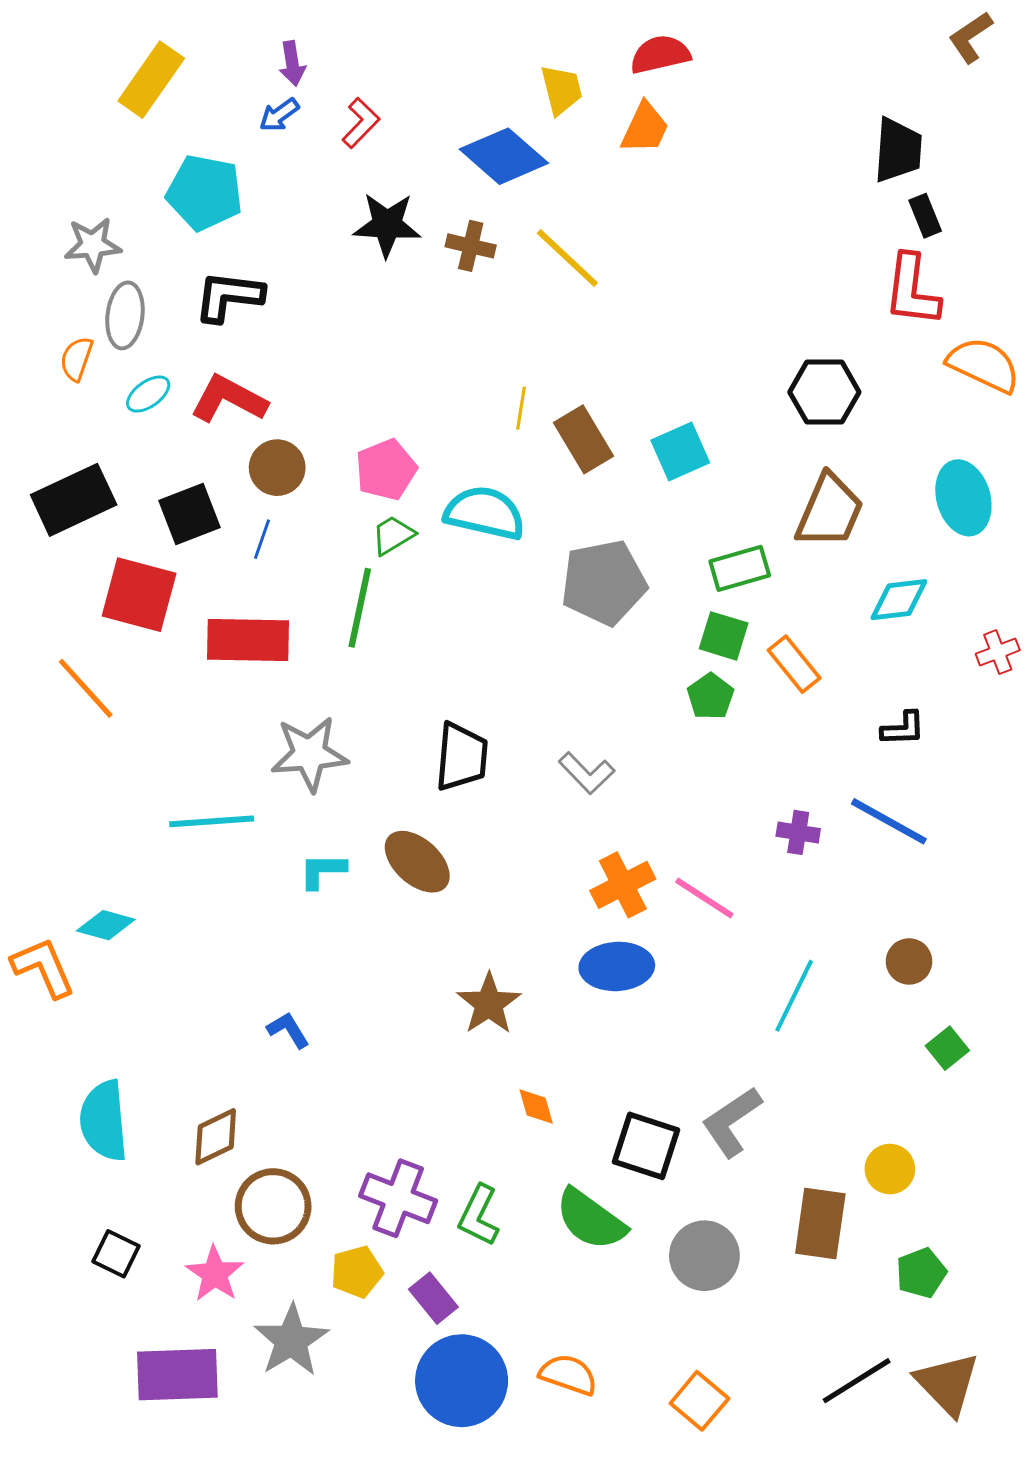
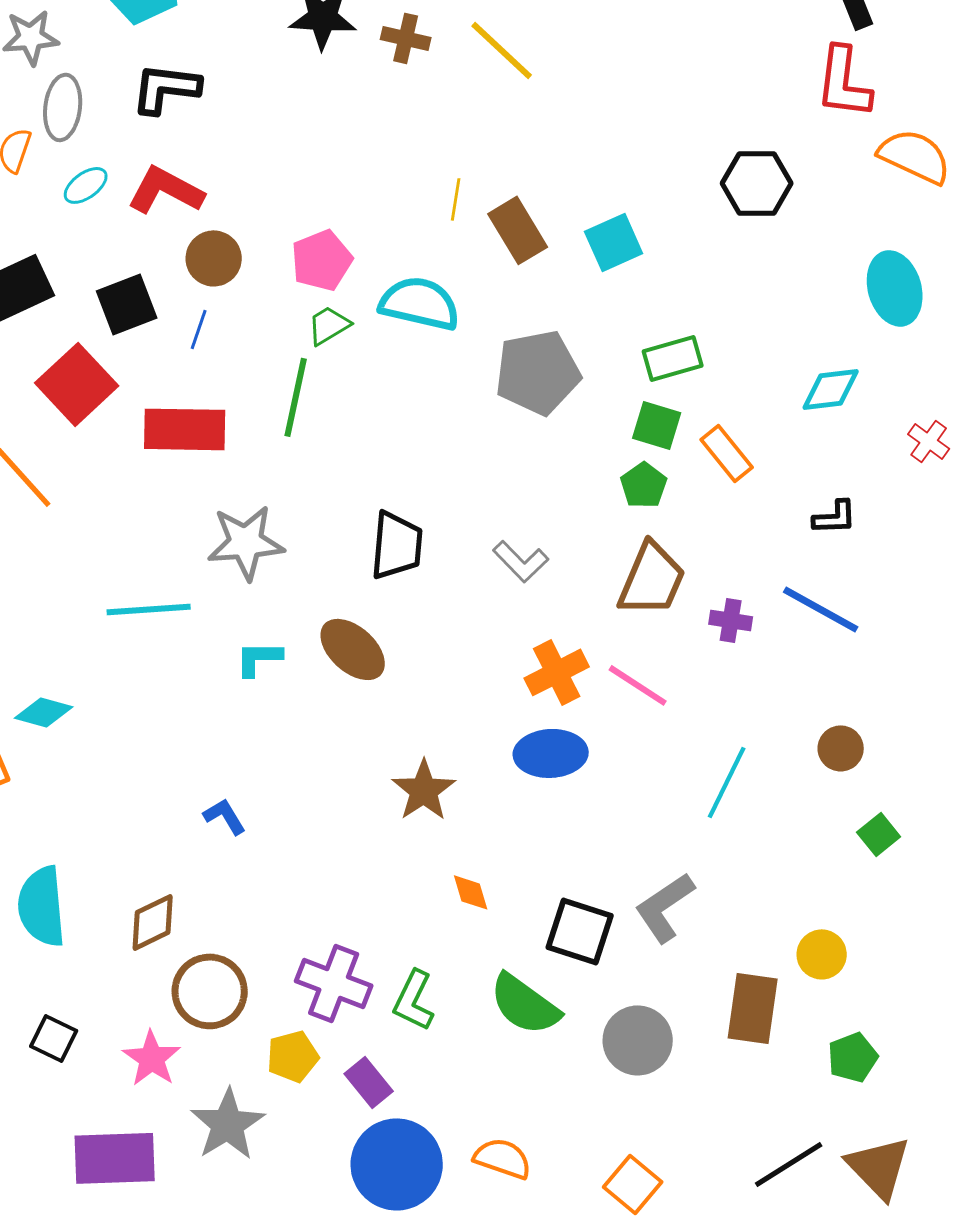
brown trapezoid: (829, 511) -> (652, 579), moved
red square: (139, 595) -> (77, 384), turned 32
red cross: (998, 652) -> (929, 441), turned -33

